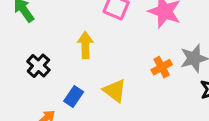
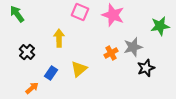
yellow triangle: (115, 91) -> (79, 69), turned 42

